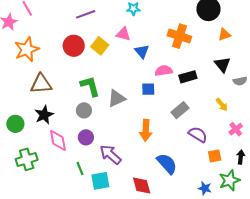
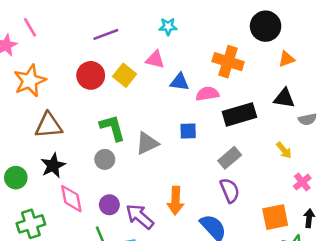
blue triangle: (142, 51) -> (179, 82), turned -42
black triangle: (222, 65) -> (284, 98), turned -42
pink semicircle: (164, 71) -> (207, 94), moved
black rectangle: (188, 77) -> (239, 114), size x1.4
orange arrow: (146, 130) -> (176, 201), moved
purple semicircle: (198, 134) -> (230, 190), moved, turned 36
purple circle: (86, 137) -> (109, 205), moved
orange square: (215, 156) -> (275, 217), size x1.5

